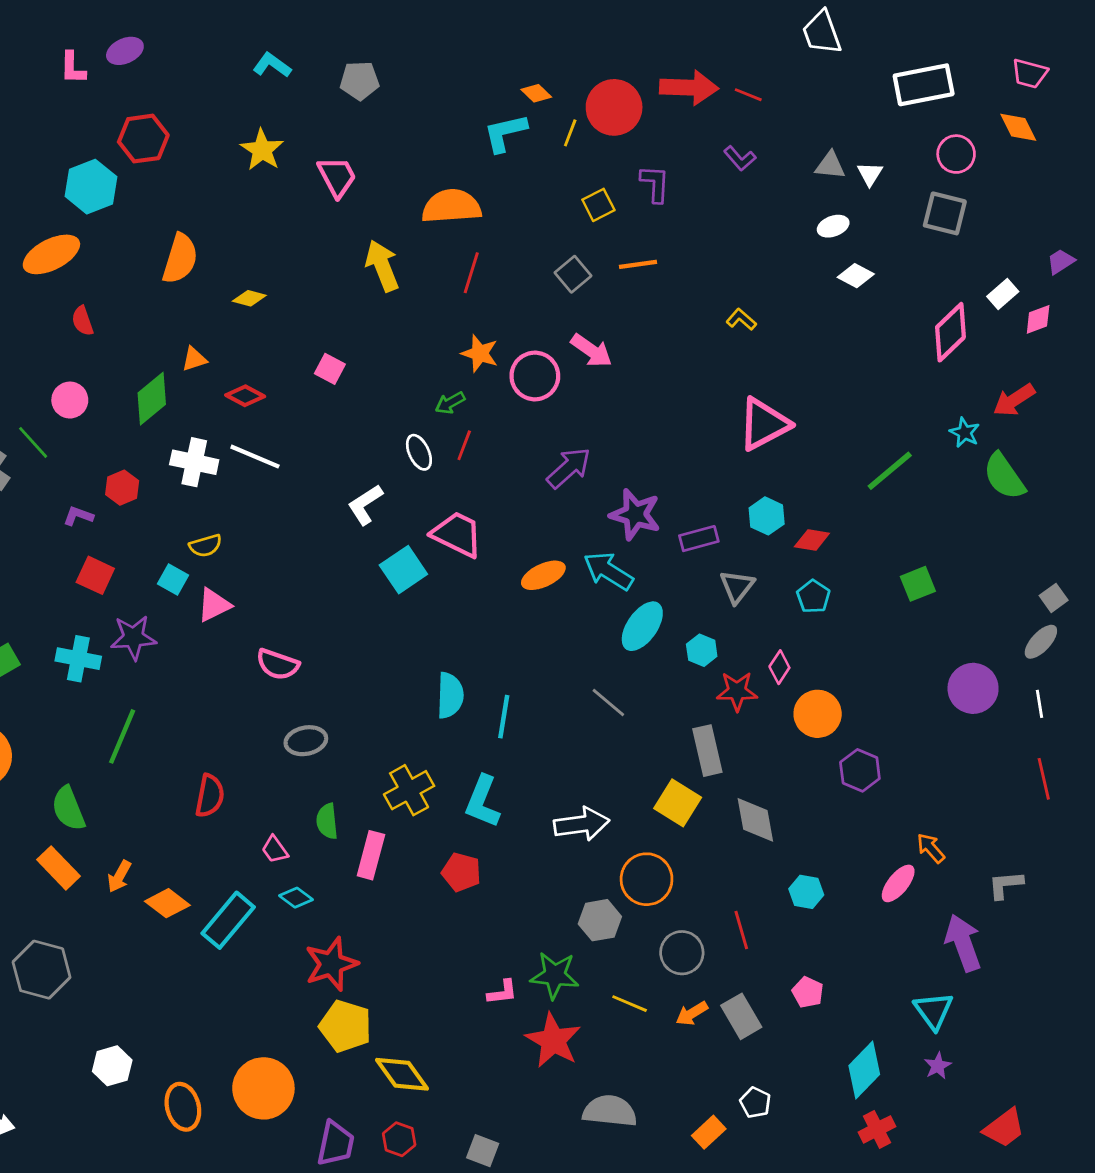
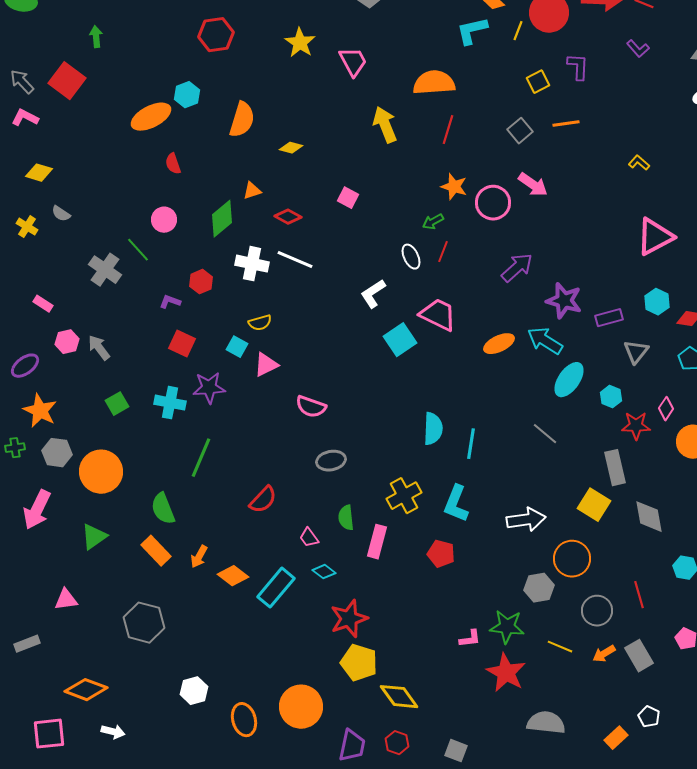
cyan hexagon: (91, 187) -> (187, 95), moved, size x0.7
red semicircle: (210, 796) -> (263, 500), turned 32

